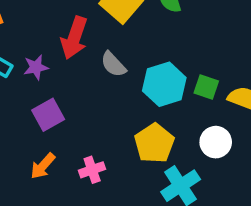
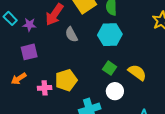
cyan hexagon: (164, 84) -> (110, 35), moved
green square: (206, 87) -> (110, 68), moved
yellow pentagon: (154, 143) -> (66, 80), moved

